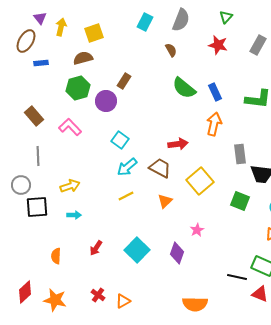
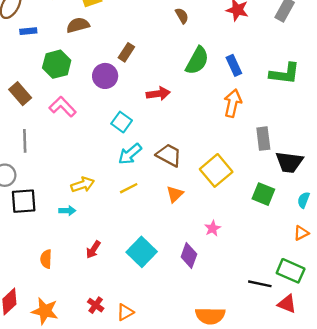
green hexagon: (78, 88) -> (57, 64), moved
green semicircle: (184, 88) -> (197, 61), turned -100
red arrow: (178, 144) -> (158, 94), moved
yellow arrow: (70, 186) -> (83, 185), moved

